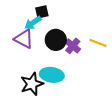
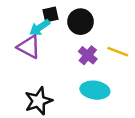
black circle: (56, 40) -> (81, 22), moved
cyan ellipse: (52, 75) -> (95, 90), moved

